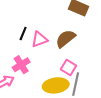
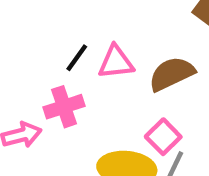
black line: (23, 34) -> (77, 58), moved

